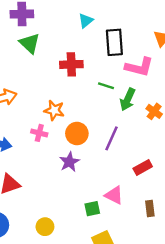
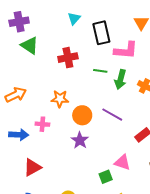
pink cross: (39, 133) -> (42, 124), moved
purple line: (111, 138) -> (112, 115), turned -75

